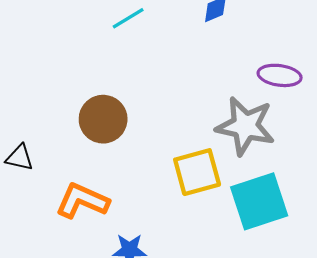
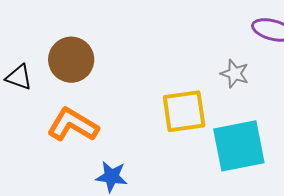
brown circle: (103, 119) -> (71, 60), moved
gray star: (245, 126) -> (235, 74), size x0.5

